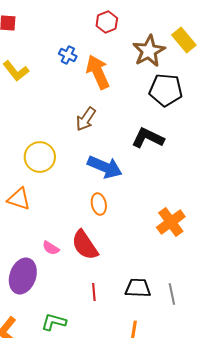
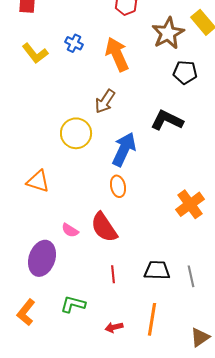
blue cross: (68, 55) -> (74, 43), moved
black pentagon: (166, 90) -> (185, 72), size x0.7
yellow circle: (40, 157) -> (76, 133), moved
blue arrow: (105, 167) -> (124, 149), turned -88

